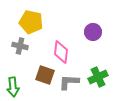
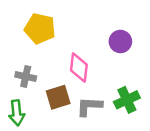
gray cross: (20, 46) -> (26, 77), moved
brown square: (45, 75) -> (58, 97), turned -36

